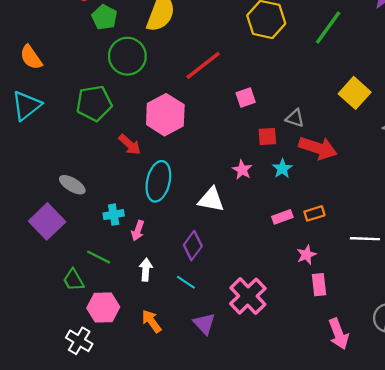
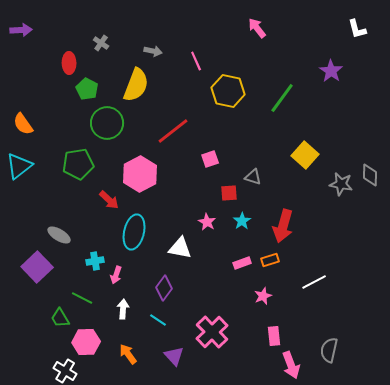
red arrow: (318, 148) -> (283, 226), moved, turned 88
white line: (365, 239) -> (314, 282), turned -30
pink rectangle: (319, 285) -> (274, 336), moved

